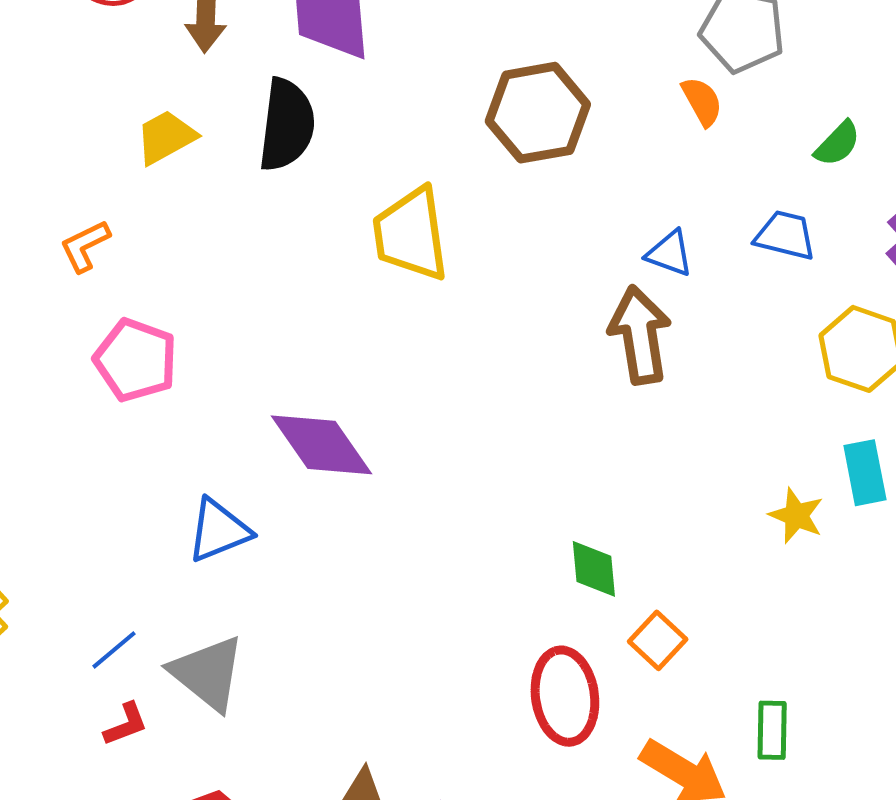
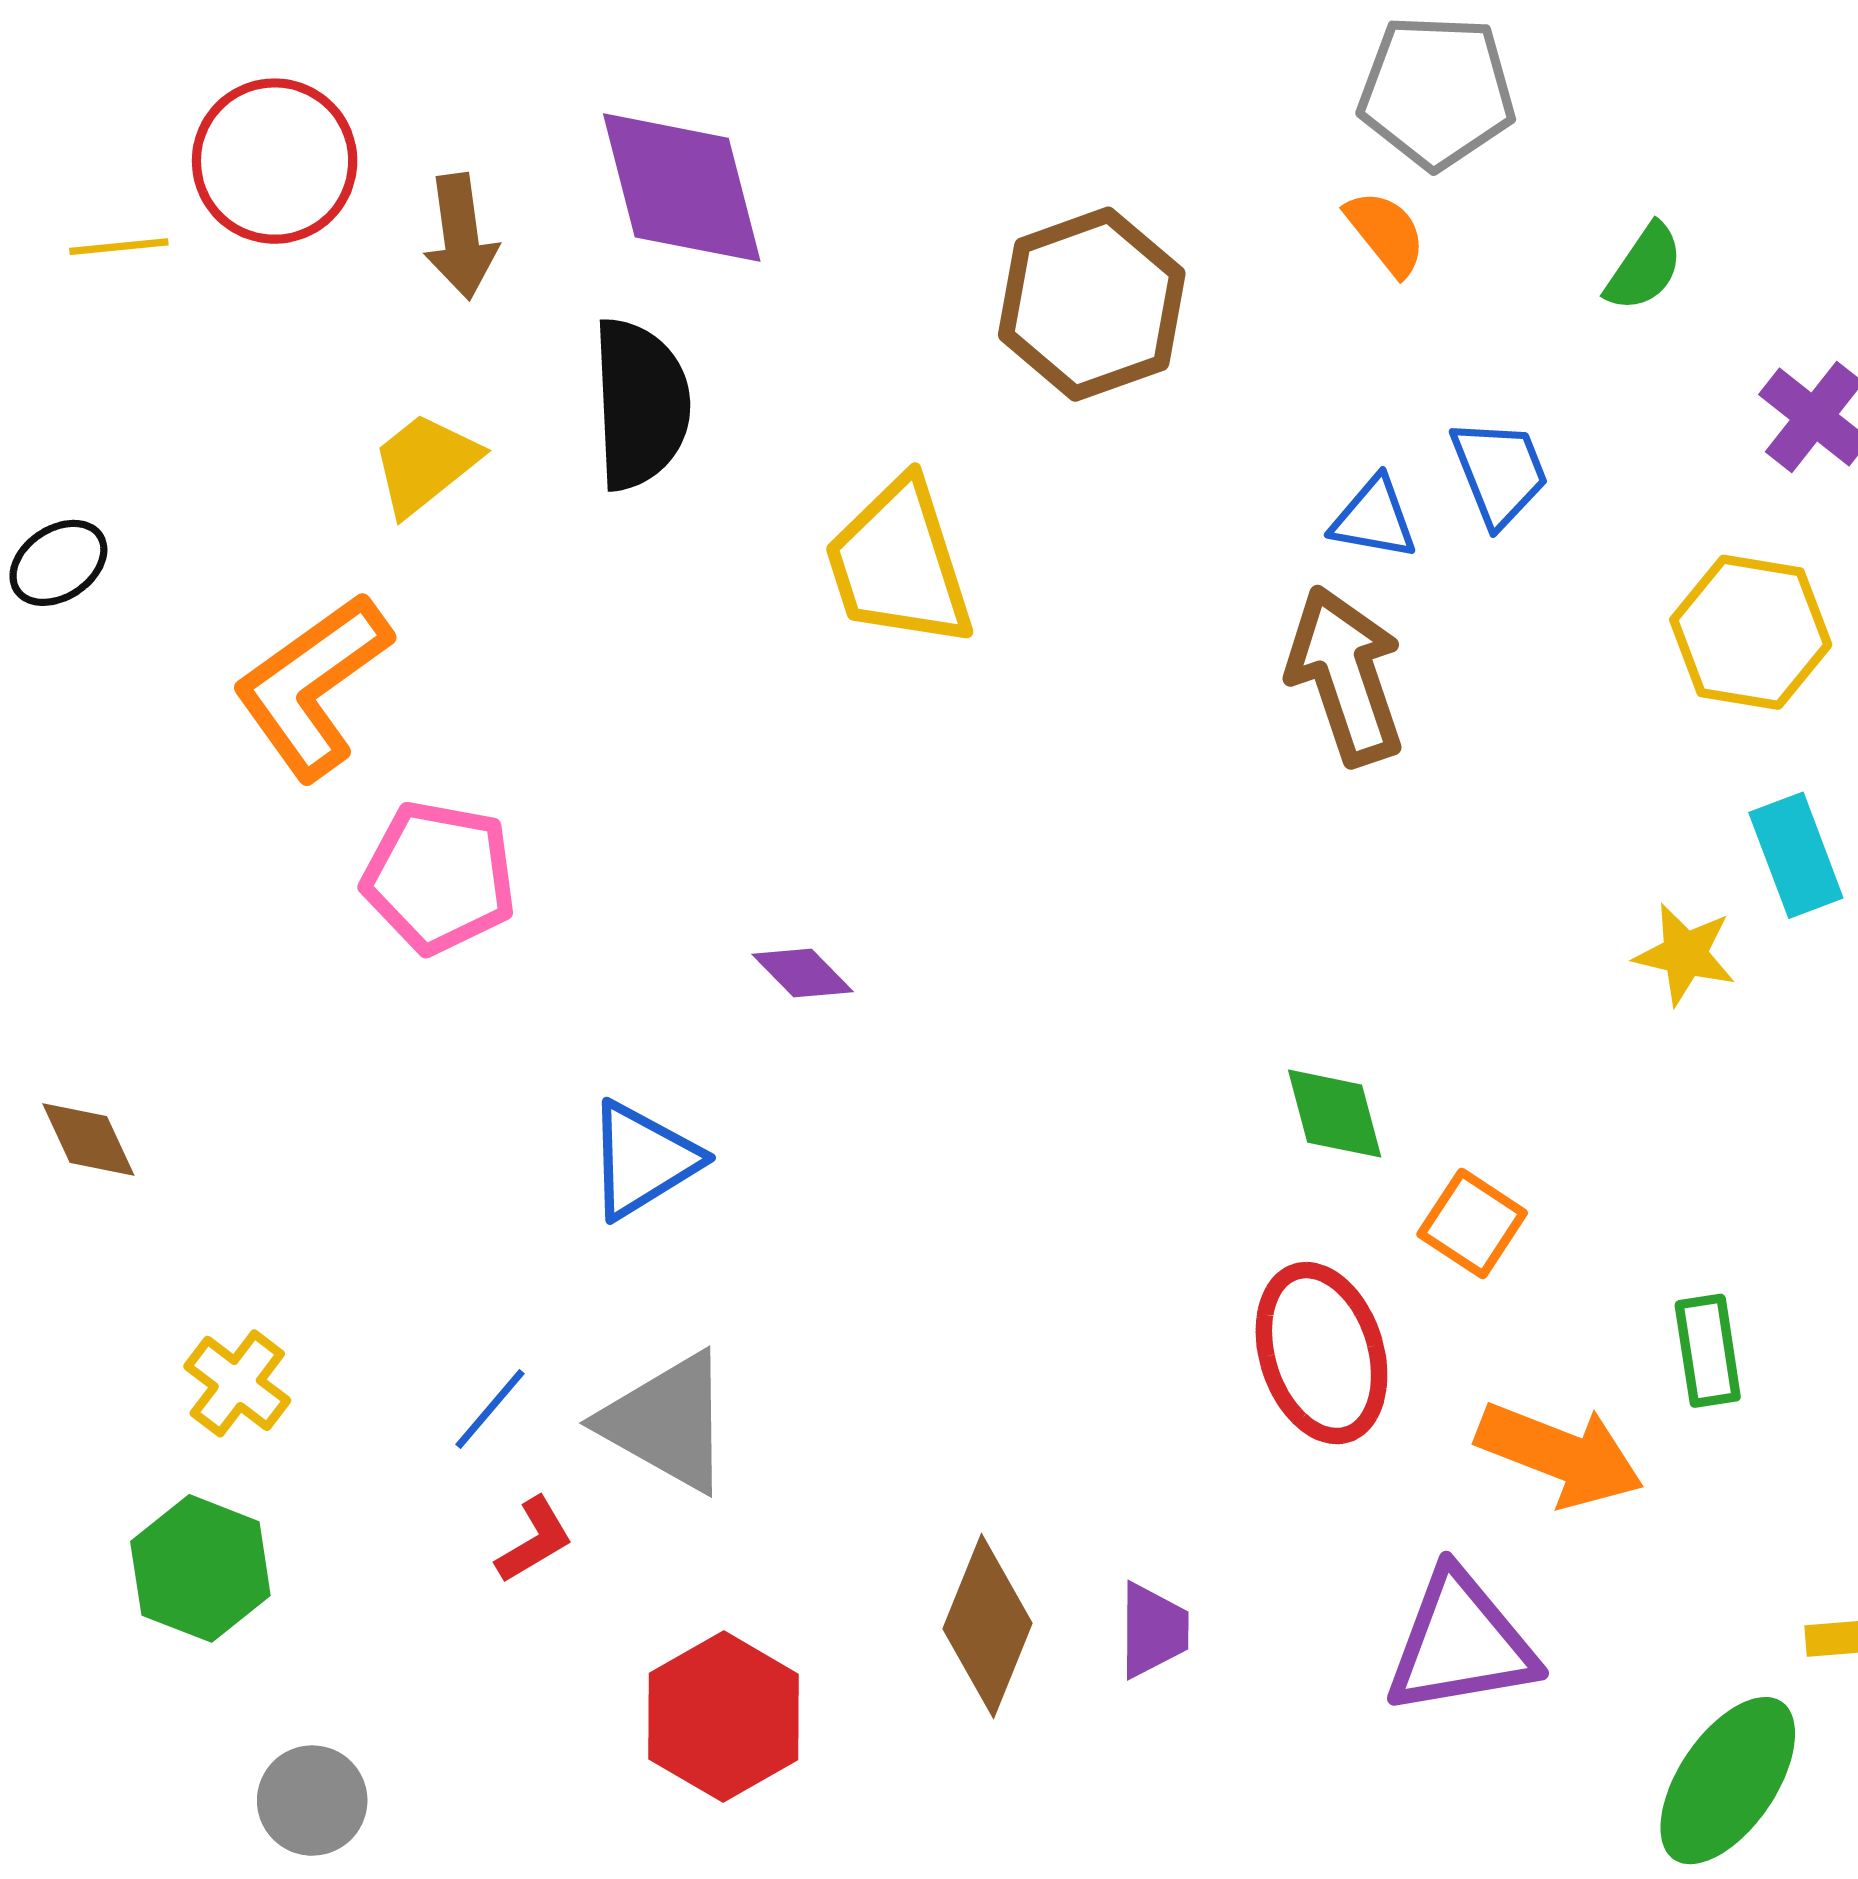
blue trapezoid: (785, 235) -> (1500, 472), moved, turned 64
orange L-shape: (85, 246) -> (312, 686), size x1.8
purple diamond: (322, 445) -> (803, 973), size x0.5

